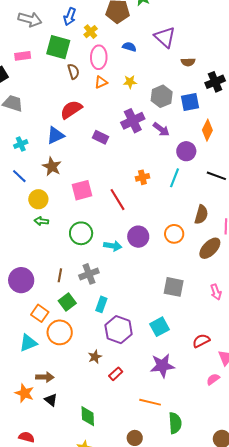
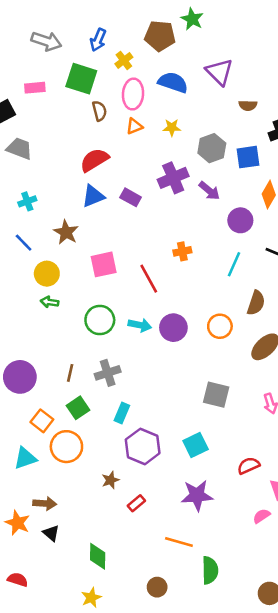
blue semicircle: (129, 47) -> (173, 82), size x1.6
blue triangle: (55, 135) -> (93, 196), moved
cyan line: (175, 178) -> (234, 264), moved
cyan arrow: (113, 246) -> (140, 325), moved

